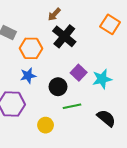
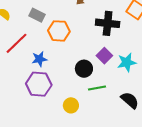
black cross: (64, 36) -> (108, 23), moved, turned -35
blue star: (28, 76) -> (39, 59), moved

